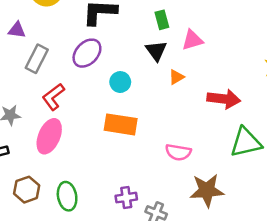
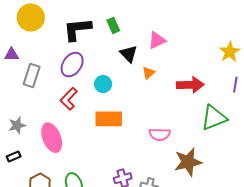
green rectangle: (162, 20) -> (113, 25), moved
red L-shape: (53, 97) -> (69, 99), moved
pink ellipse: (49, 136) -> (52, 138), turned -36

